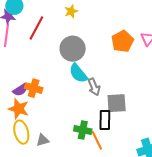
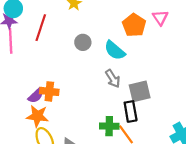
gray circle: (73, 49) -> (83, 42), size x0.6
cyan semicircle: (78, 73) -> (115, 50), moved

